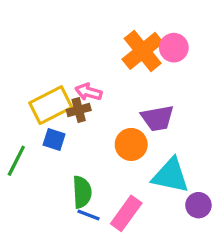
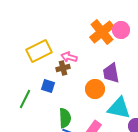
yellow rectangle: (51, 105) -> (39, 51), moved
purple trapezoid: (157, 118) -> (111, 73), turned 90

